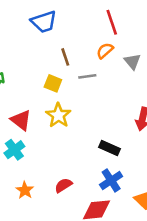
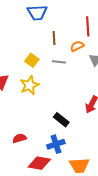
brown line: (65, 57) -> (54, 38), moved

